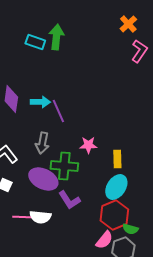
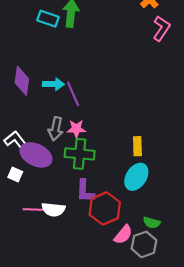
pink star: (88, 145) -> (76, 129), moved
purple ellipse: (43, 179) -> (36, 155), moved
purple L-shape: (69, 200) -> (85, 191), turned 35
red hexagon: (114, 215) -> (105, 208), moved

